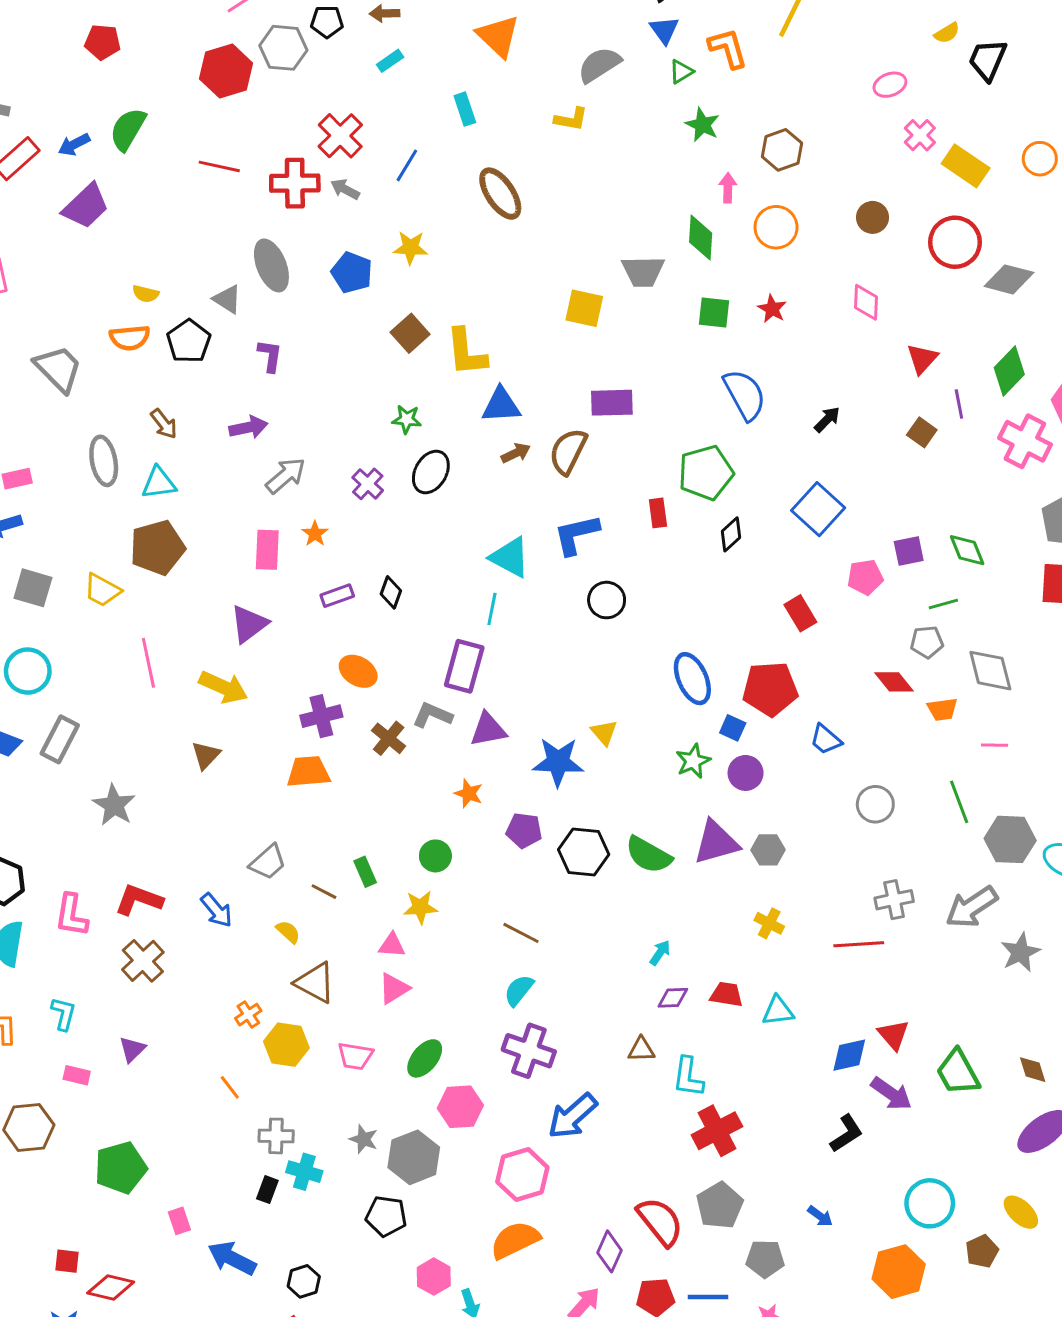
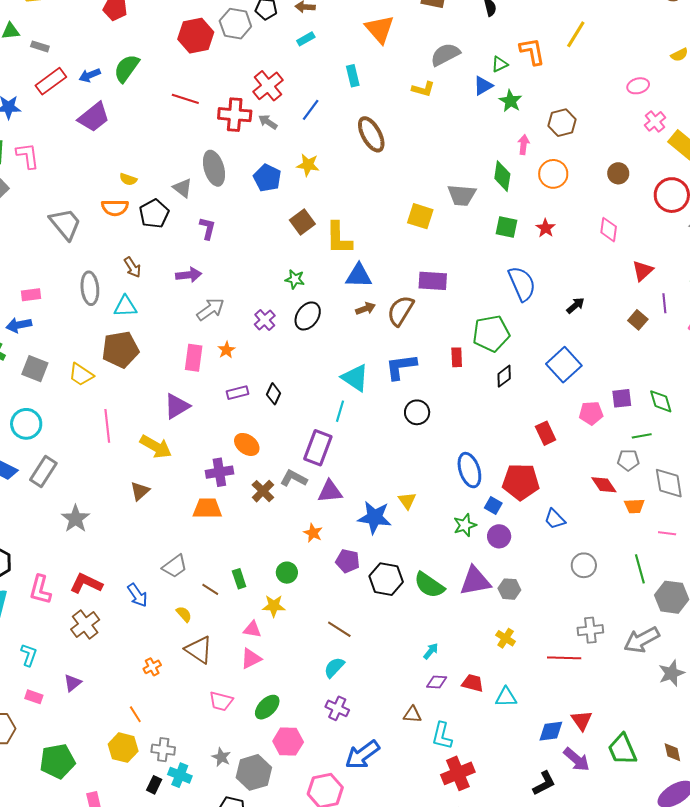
blue triangle: (664, 30) -> (483, 86), moved, turned 30
yellow hexagon: (286, 1045) -> (123, 748), moved
purple cross: (529, 1051) -> (337, 708), size x0.7

